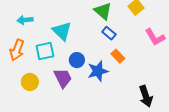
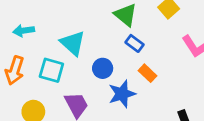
cyan square: (45, 51) -> (51, 70), turned 30
blue circle: (77, 60) -> (103, 68), moved

